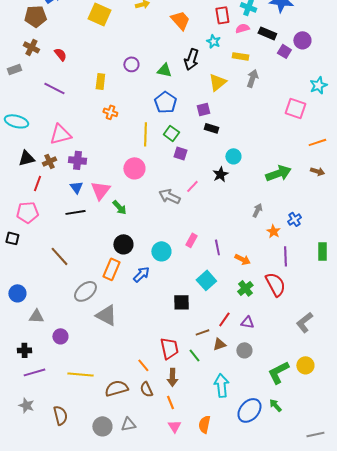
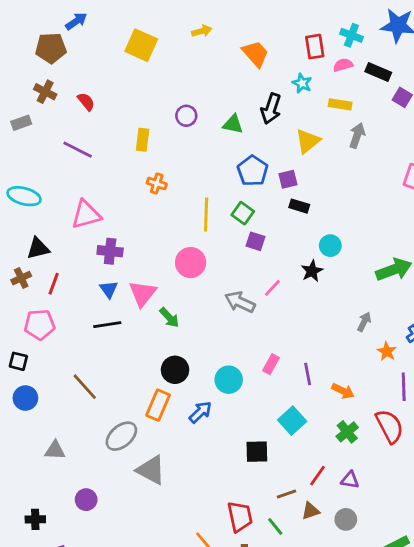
blue pentagon: (165, 102) -> (253, 171), moved
brown cross: (49, 161) -> (21, 278), moved
blue circle: (17, 293) -> (25, 398), moved
gray triangle: (36, 316) -> (55, 450), moved

